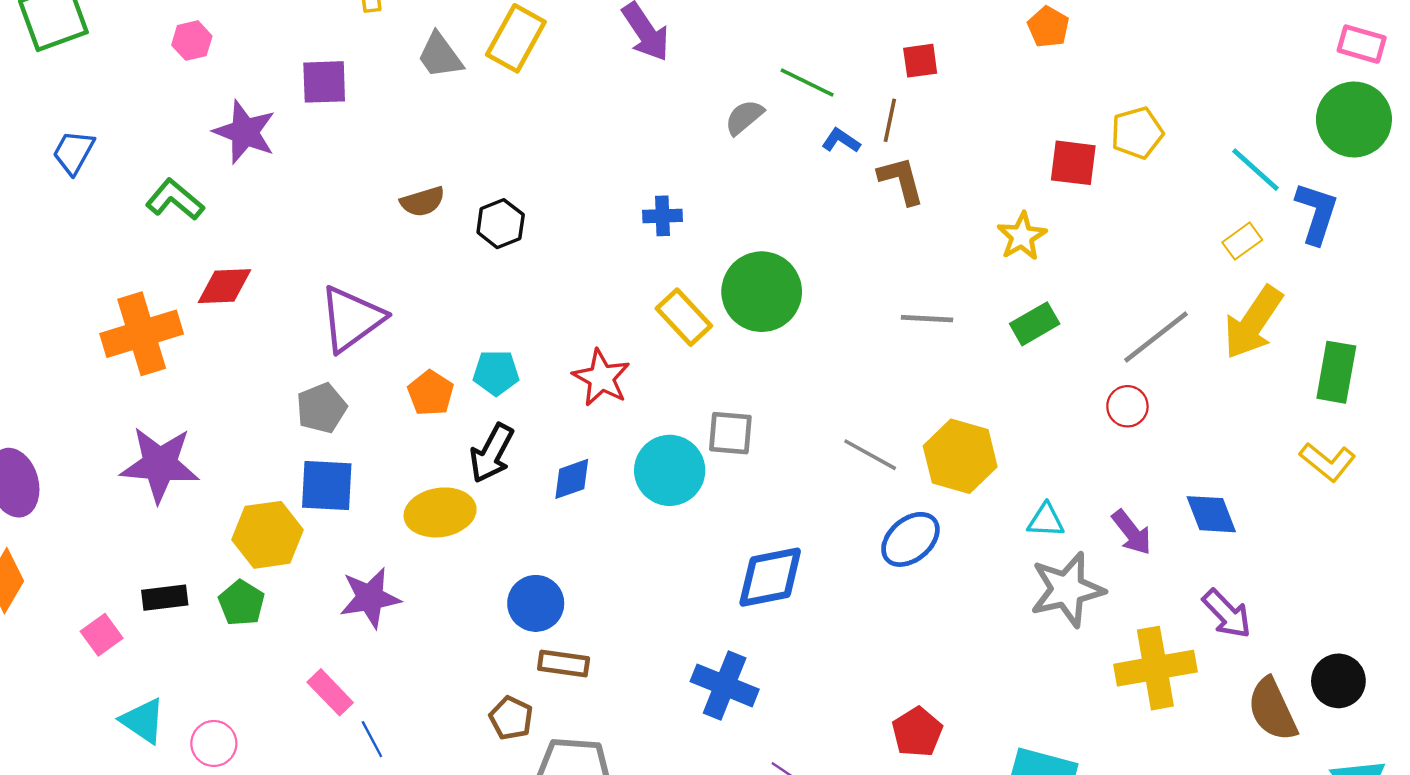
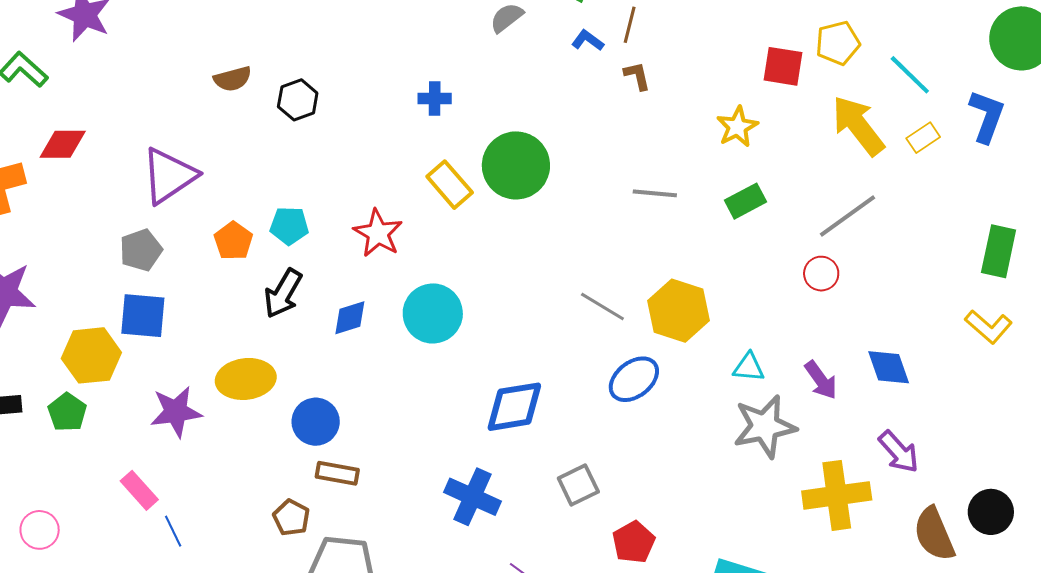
cyan line: (1256, 170) -> (910, 75), moved
brown L-shape: (901, 180) -> (637, 76), size x0.7
yellow arrow: (1253, 322) -> (858, 126), moved, turned 106
gray square: (730, 433) -> (578, 485), moved, turned -33
yellow ellipse: (440, 512) -> (246, 379), moved

